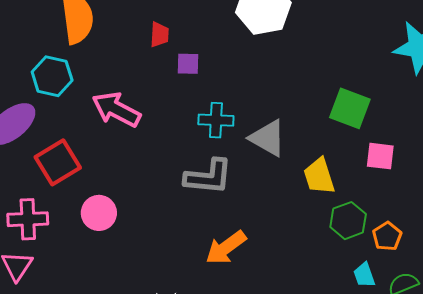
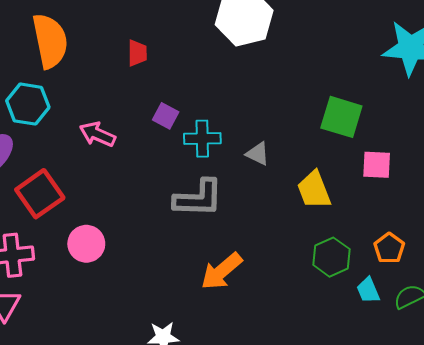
purple square: (188, 64) -> (166, 116), moved, turned 30
pink arrow: (116, 109) -> (97, 134), size x0.7
gray triangle: (268, 138) -> (258, 154), size x0.6
green hexagon: (348, 221) -> (331, 257), moved

